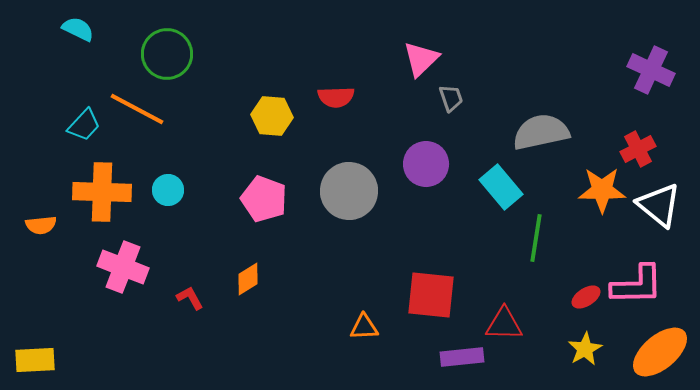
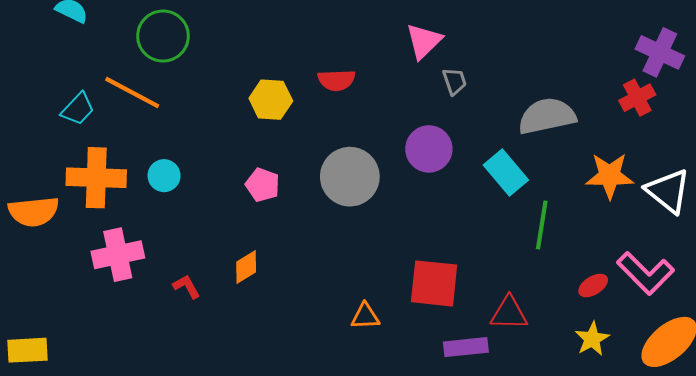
red cross: (638, 149) -> (637, 98), moved
pink pentagon: (264, 199) -> (263, 185), size x0.7
orange semicircle: (41, 225) -> (34, 212), size x1.6
pink cross: (123, 267) -> (118, 255), turned -33
pink L-shape: (637, 285) -> (645, 273), turned 46

